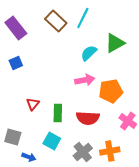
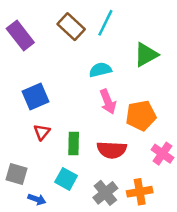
cyan semicircle: (89, 53) -> (100, 70), moved, turned 30
blue square: (16, 63) -> (36, 96), moved, size x1.5
pink arrow: (85, 80) -> (108, 102), turned 78

